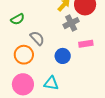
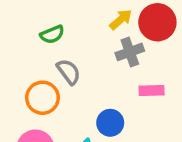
green semicircle: (18, 19) -> (52, 34), moved
blue circle: (63, 56) -> (110, 123), moved

